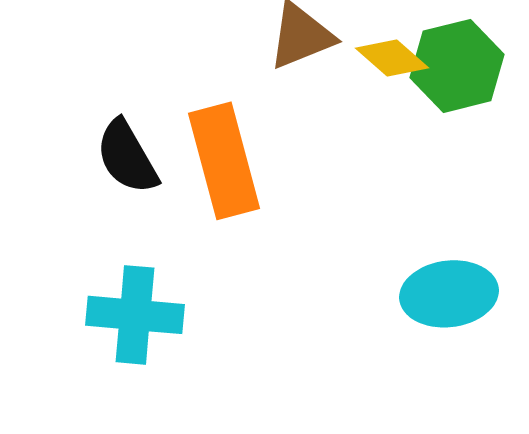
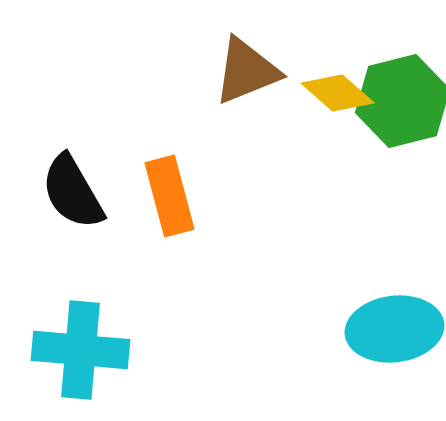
orange rectangle: (224, 161) -> (170, 196), size x0.7

